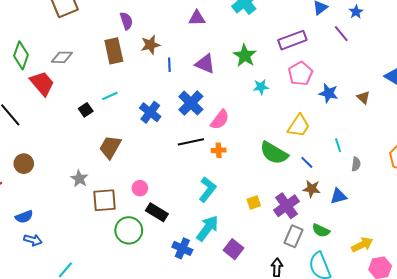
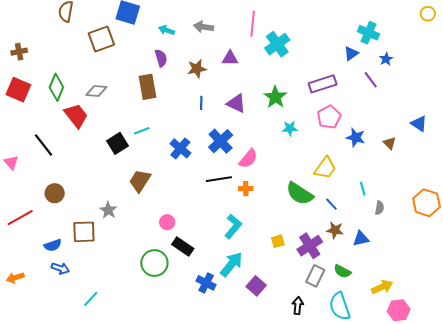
brown star: (150, 45) -> (197, 69), moved
black square: (86, 110) -> (118, 143), size x1.5
brown square: (104, 200) -> (84, 232), moved

